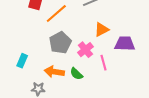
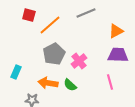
orange triangle: (102, 30) -> (116, 31), moved
pink line: (104, 63) -> (110, 82), moved

